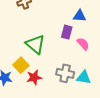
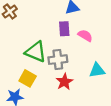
gray cross: (65, 73) -> (58, 60), moved
red star: (34, 77) -> (64, 82), moved

